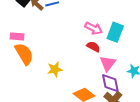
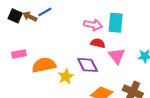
orange semicircle: (24, 54) -> (44, 65), moved, turned -55
purple diamond: (110, 83) -> (88, 65), moved

